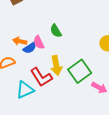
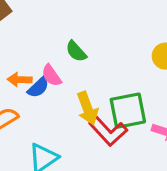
green square: (80, 71) -> (128, 111), turned 35
red L-shape: (41, 77) -> (108, 131), moved

